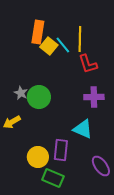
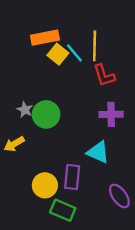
orange rectangle: (38, 32) -> (45, 38), turned 70

